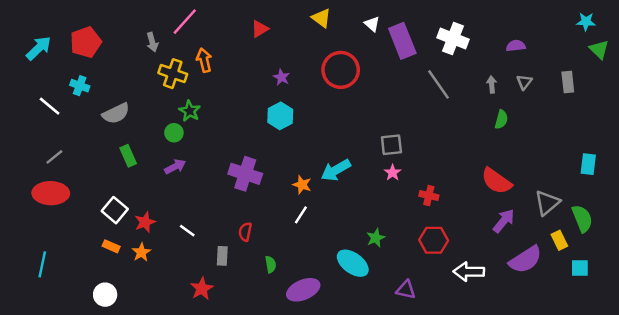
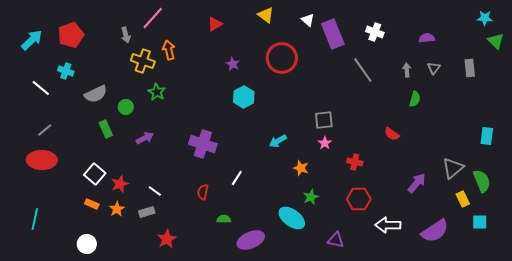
white cross: (453, 39) -> (375, 32), size x0.7
cyan hexagon: (280, 116) -> (244, 97), moved
green circle: (174, 133) -> (126, 107), moved
cyan arrow: (336, 170) -> (278, 141), size x0.7
red semicircle: (496, 181) -> (392, 134), moved, size x0.6
orange star: (302, 185) -> (301, 168), moved
white line: (301, 215) -> (237, 178), moved
gray rectangle: (222, 256) -> (147, 212), moved, turned 70
purple semicircle: (525, 260) -> (435, 231), moved
green semicircle: (271, 264) -> (224, 219), turned -80

